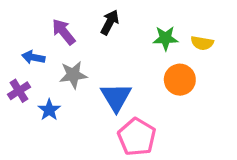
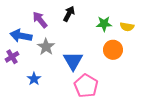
blue arrow: (33, 57) -> (21, 36), size x1.5
gray star: (73, 75) -> (46, 47), turned -30
blue star: (49, 110) -> (34, 79), moved

